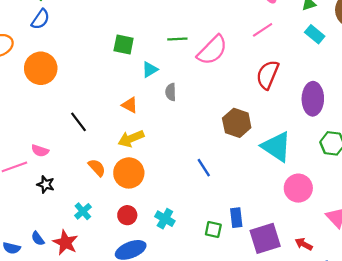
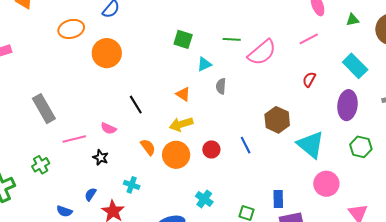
cyan rectangle: (315, 34) -> (355, 66), moved, size x1.4
red semicircle: (268, 75) -> (309, 80), size x0.6
pink semicircle: (40, 151) -> (108, 128), moved
blue line: (204, 168) -> (246, 145), moved
cyan cross: (83, 211) -> (132, 185), turned -35
red circle: (127, 215) -> (211, 149), moved
blue rectangle: (236, 218) -> (278, 199), moved
blue semicircle: (38, 239) -> (90, 194), moved, turned 64

